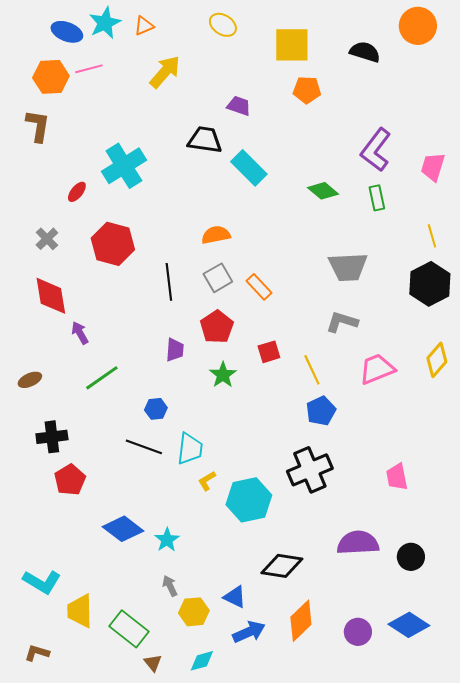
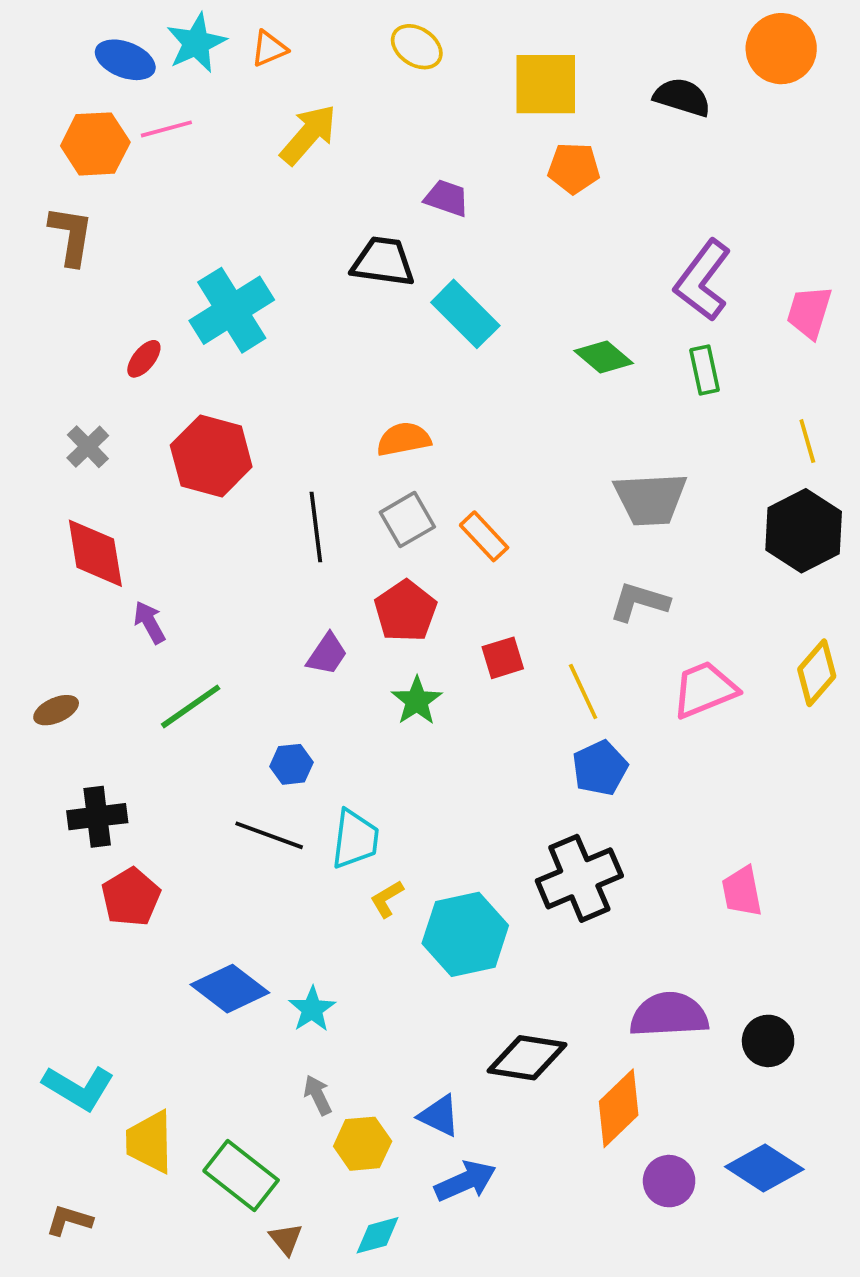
purple trapezoid: (175, 350) -> (327, 654), turned 30
orange diamond: (301, 621) -> (619, 1108), moved

